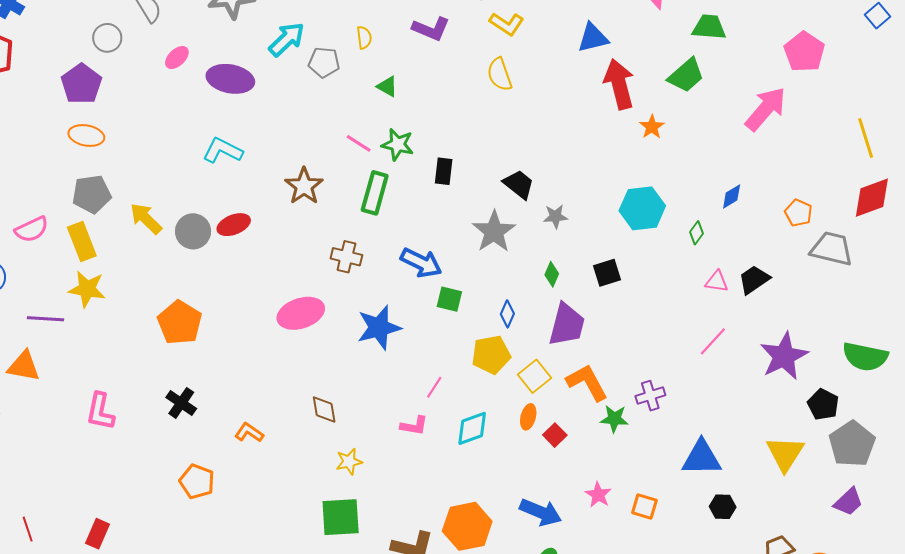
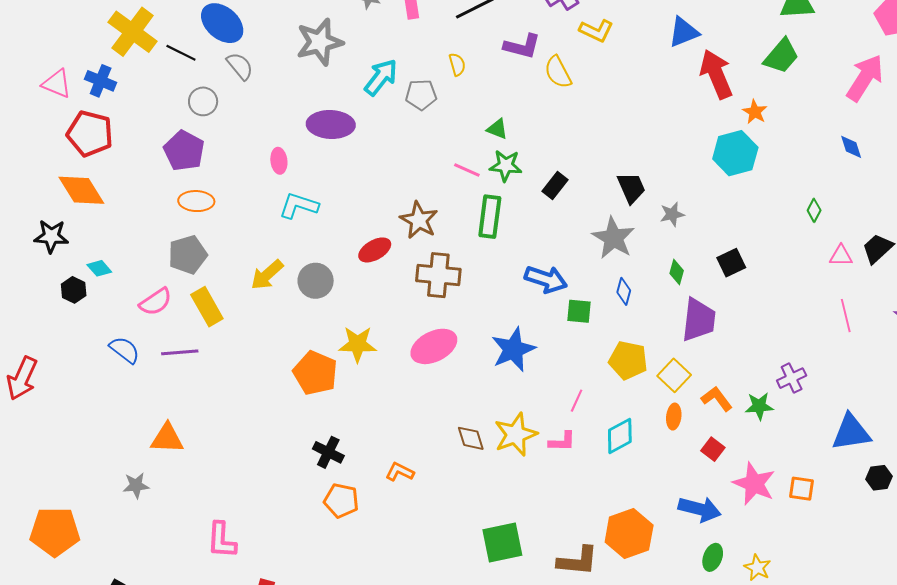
pink ellipse: (177, 58) -> (279, 161), moved, turned -45
yellow semicircle: (500, 74) -> (558, 72), moved
green triangle: (387, 86) -> (497, 129), moved
cyan L-shape: (223, 150) -> (299, 206), moved
black rectangle: (444, 171) -> (555, 186), turned 40
black trapezoid: (519, 184) -> (631, 188), turned 36
gray pentagon: (92, 194) -> (188, 255), moved
blue diamond: (732, 196) -> (851, 147), moved, turned -68
cyan hexagon: (642, 208) -> (735, 153), moved
yellow arrow: (146, 219) -> (267, 275), turned -78
red ellipse: (234, 225) -> (375, 250), moved
brown cross: (346, 257) -> (438, 275), moved, size x1.4
yellow star: (87, 289) -> (358, 344), moved
blue diamond: (507, 314) -> (624, 291), moved
purple line: (46, 319) -> (180, 352), moved
pink line: (713, 341) -> (846, 316), turned -48
yellow pentagon: (491, 355) -> (628, 360), turned 30
orange L-shape: (587, 382) -> (717, 399), moved, size x0.7
pink L-shape: (100, 412) -> (222, 540), moved
red square: (555, 435) -> (713, 449), moved
yellow star: (349, 462) -> (516, 434), moved, size x1.6
orange pentagon: (197, 481) -> (341, 501), moved
pink star: (598, 495) -> (754, 484), size x1.6

